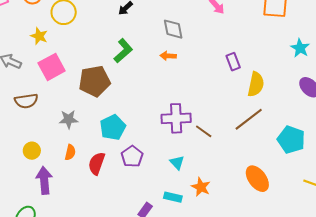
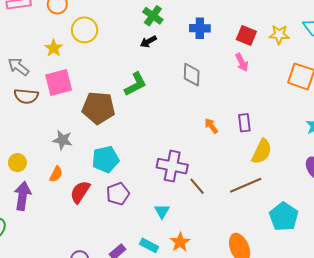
orange arrow: (168, 56) -> (211, 126), moved, turned 35
brown semicircle: (26, 101) -> (26, 96), moved

